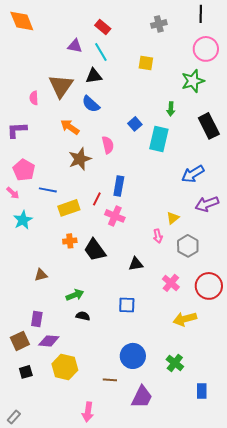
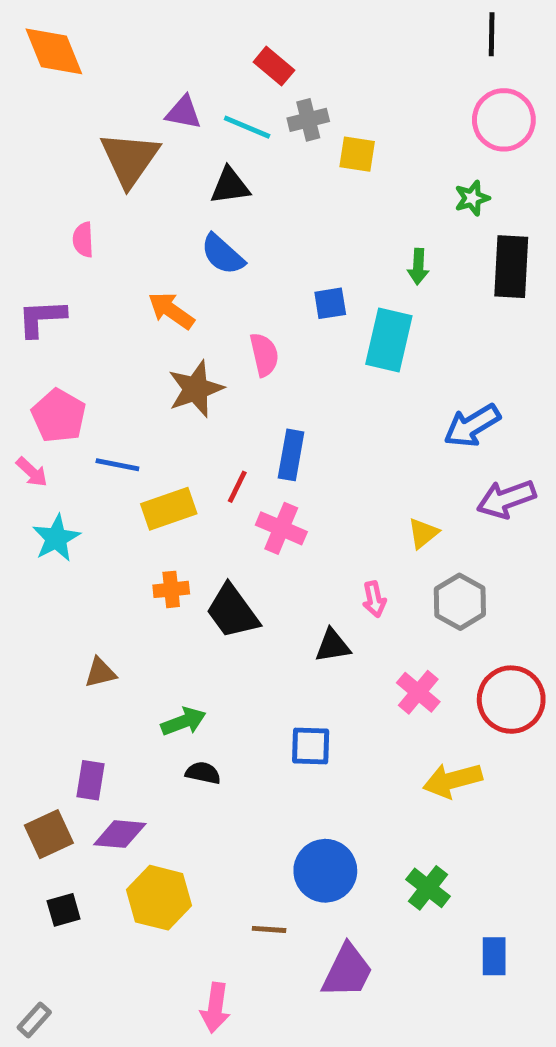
gray cross: (159, 24) -> (308, 120), moved
red rectangle: (103, 27) -> (274, 66), moved
cyan line: (101, 52) -> (247, 127), turned -36
green star: (193, 81) -> (472, 198), size x0.6
brown triangle: (61, 86) -> (130, 159), moved
blue square: (135, 124) -> (330, 303), turned 32
black rectangle: (209, 126) -> (511, 267), moved, turned 30
pink arrow: (158, 236) -> (374, 599), moved

